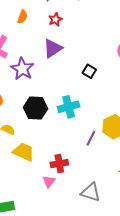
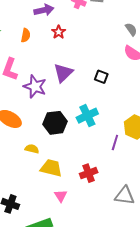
purple triangle: (53, 48) -> (63, 73), moved
pink triangle: (49, 181) -> (61, 196), moved

